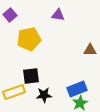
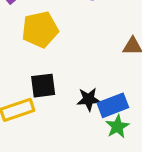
black star: (44, 95) -> (89, 99), moved

